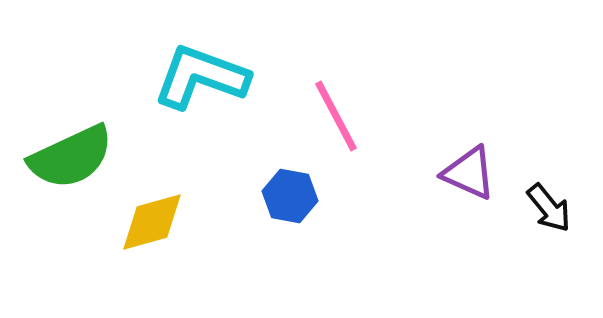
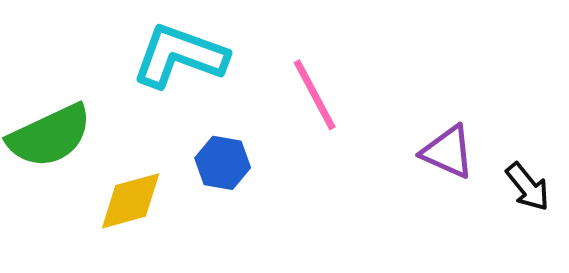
blue hexagon: (290, 196) -> (223, 163), moved

